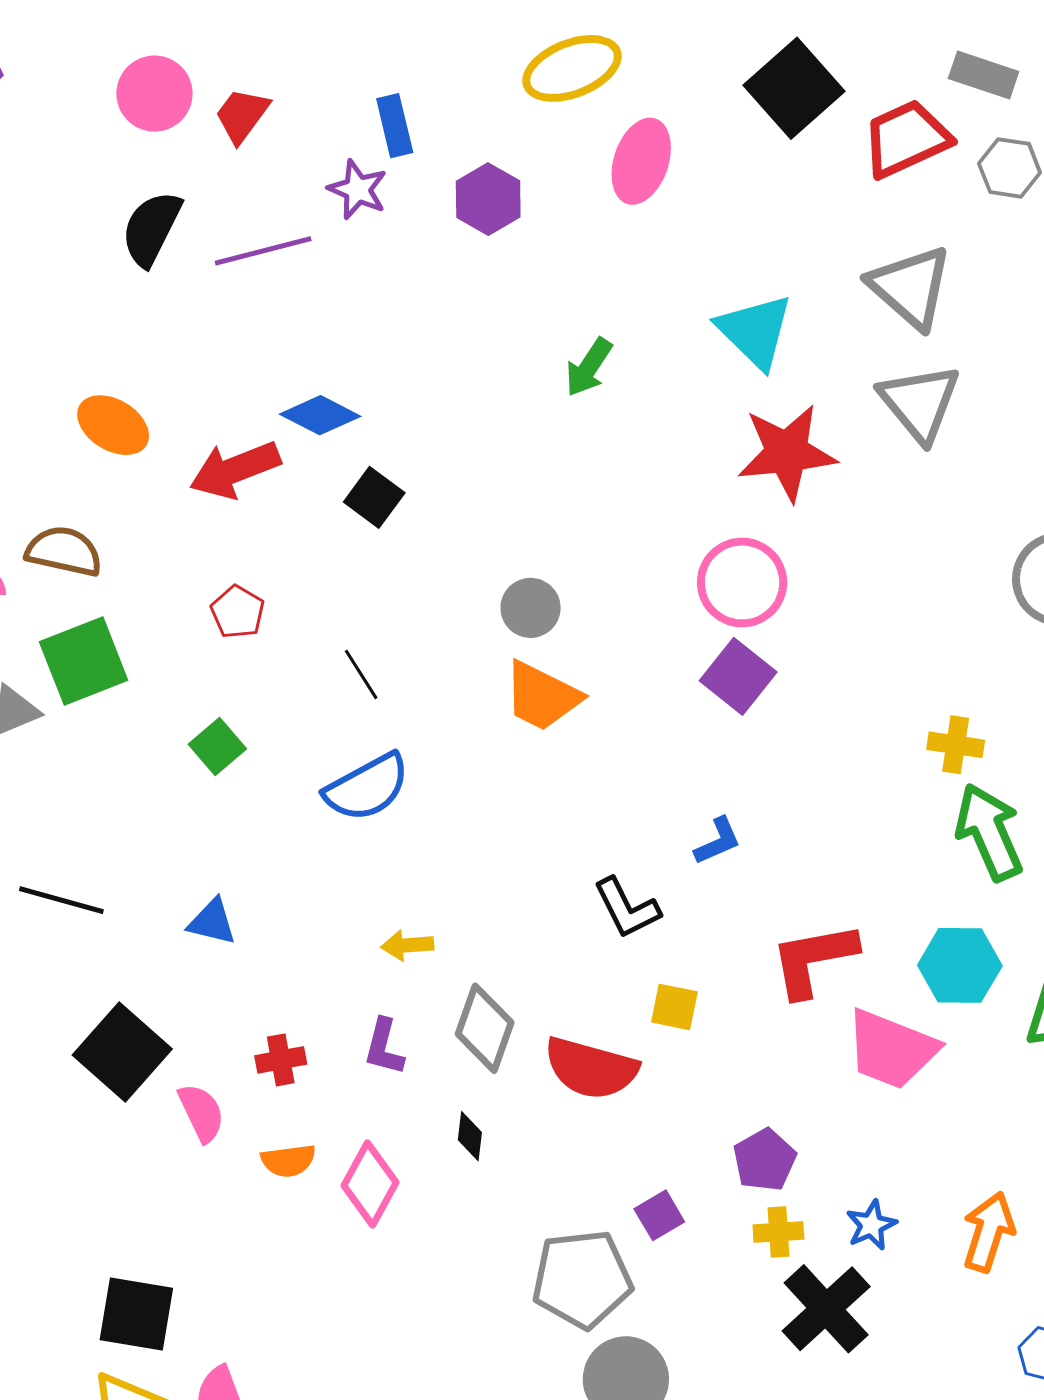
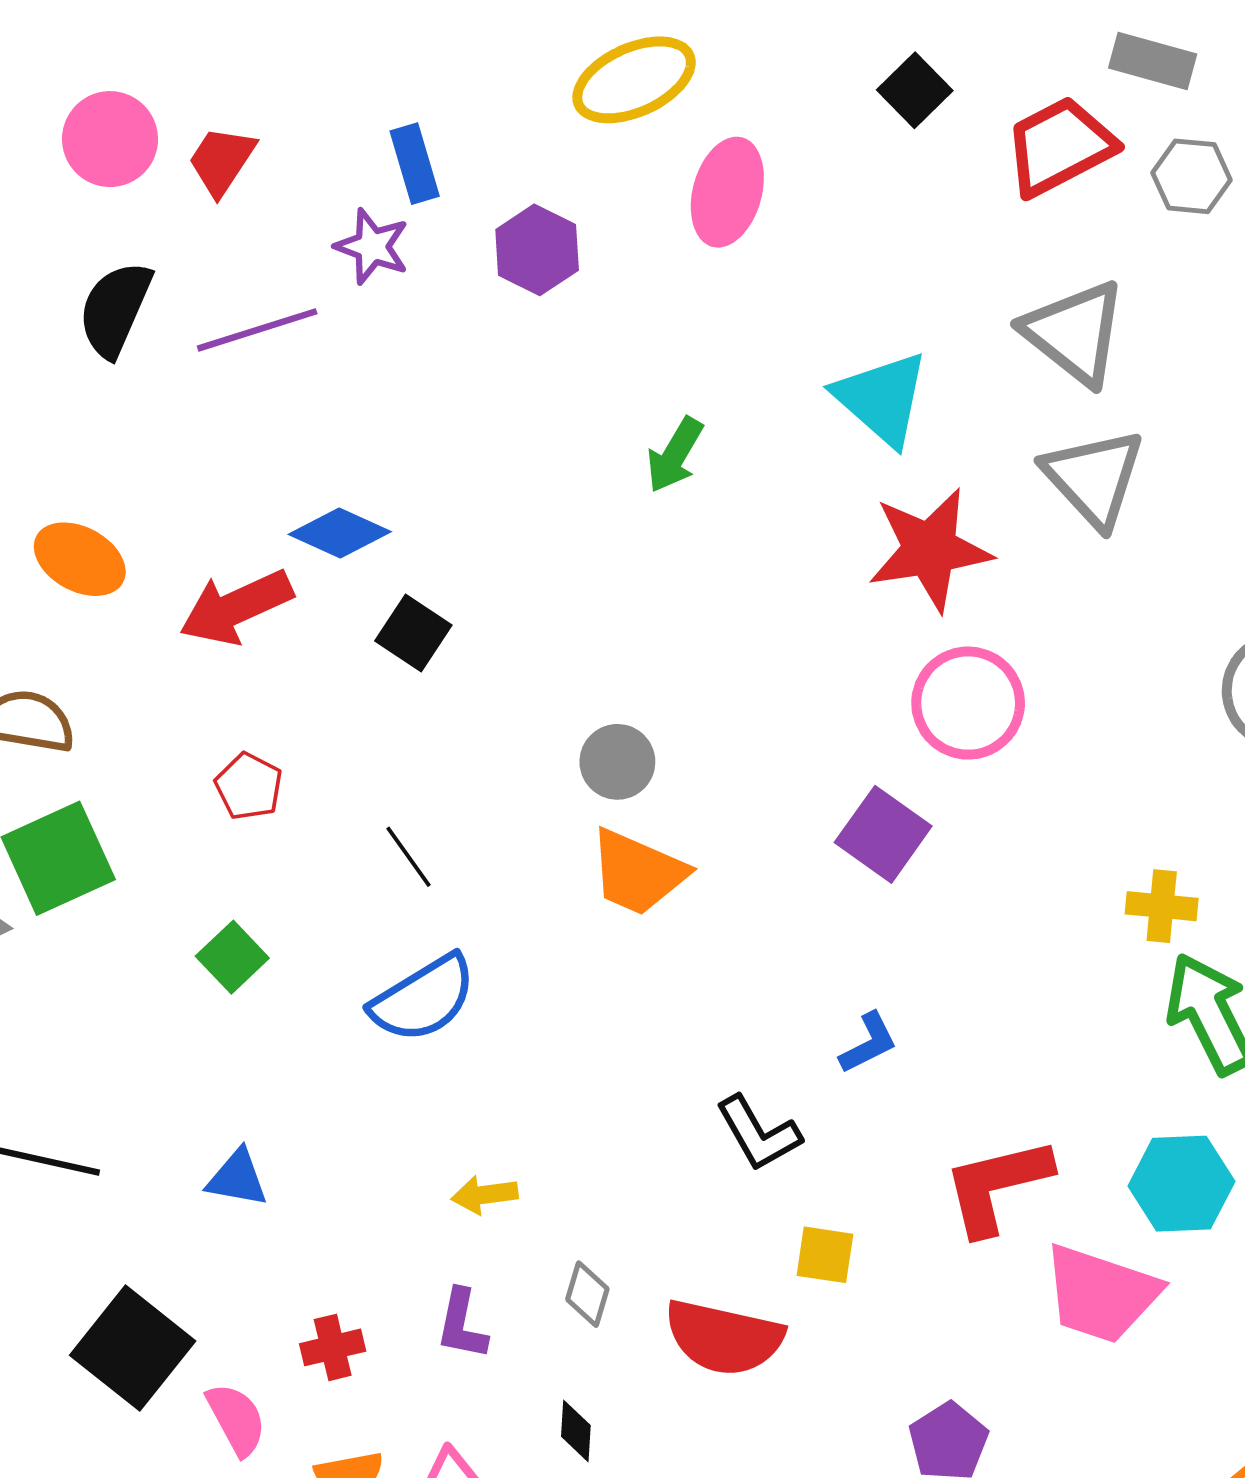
black square: (794, 88) -> (915, 90), size x0.6
pink circle: (742, 582) -> (968, 703), moved
gray diamond: (485, 1028) -> (587, 1294), size x0.6

